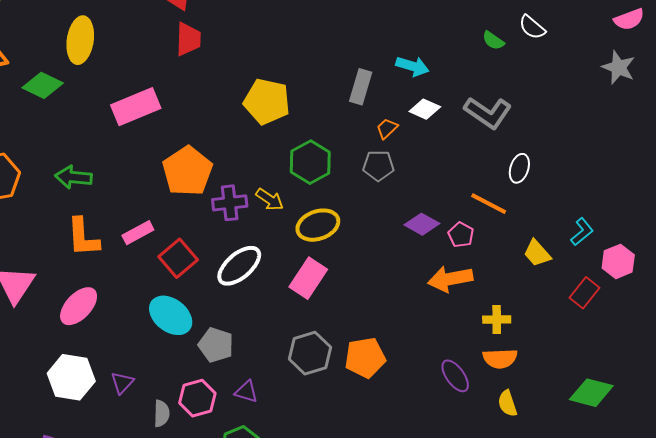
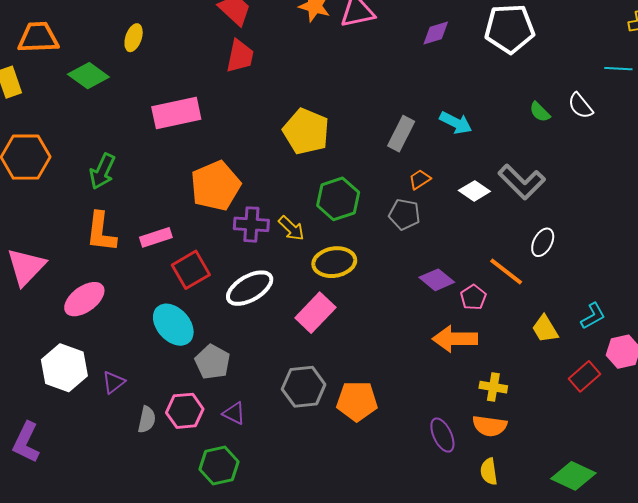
yellow ellipse: (80, 40) -> (134, 38), size x0.6
white diamond: (425, 109) -> (474, 191), moved
green arrow: (73, 177) -> (102, 171), turned -81

